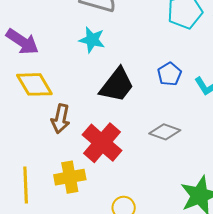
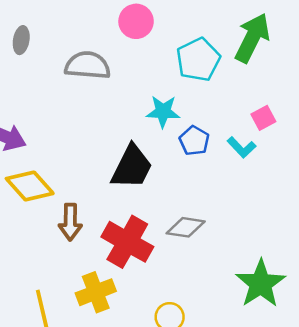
cyan star: (92, 40) -> (163, 112), moved
gray diamond: (165, 132) -> (186, 227), moved

